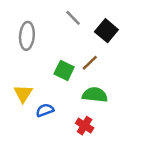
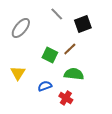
black square: (106, 31) -> (83, 24), turned 30
gray ellipse: (27, 36) -> (21, 28), turned 35
blue semicircle: (45, 110) -> (45, 86), moved

